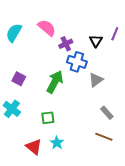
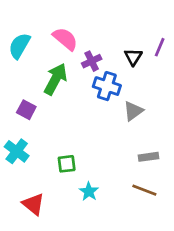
green arrow: (55, 82) -> (56, 79), moved
gray rectangle: (107, 113) -> (149, 157), turned -56
cyan star: (57, 143) -> (89, 192), moved
red triangle: (34, 147) -> (33, 204), moved

